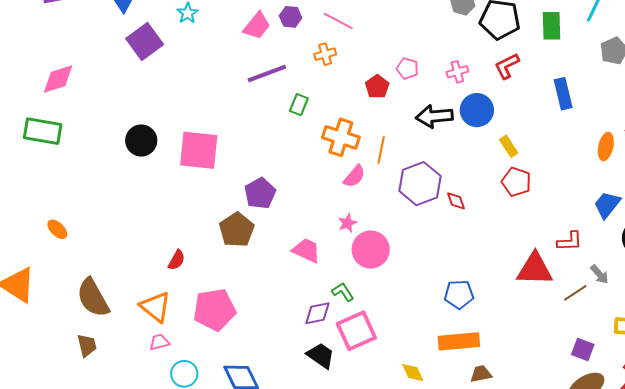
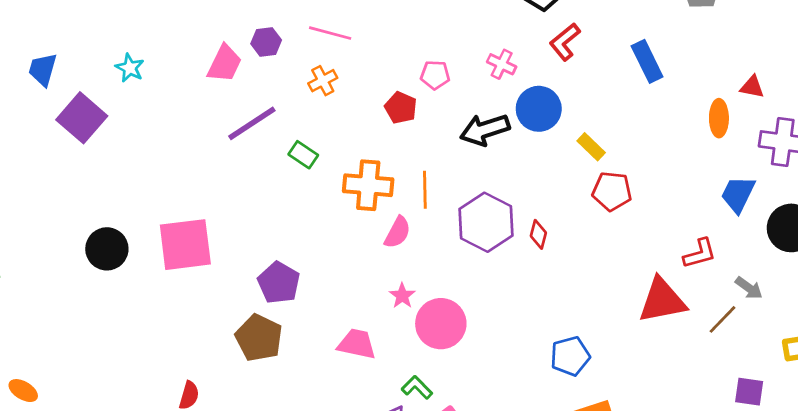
pink cross: (457, 72) -> (502, 64), turned -35
green rectangle: (299, 105) -> (303, 155), turned -65
red diamond: (456, 201) -> (538, 234), turned 45

